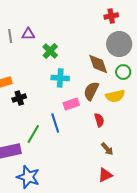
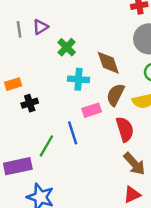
purple triangle: (28, 34) -> (40, 27), turned -32
brown diamond: (98, 64) -> (108, 63), moved
red semicircle: (99, 120) -> (125, 129), size x1.5
brown arrow: (107, 149) -> (134, 164), size x1.5

